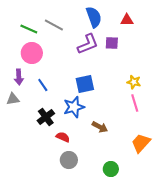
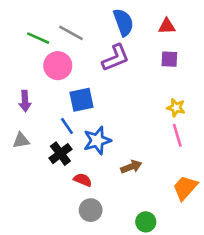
purple square: (112, 43) -> (169, 59), moved
pink circle: (32, 53) -> (58, 66), moved
blue square: (85, 84) -> (81, 100), moved
blue line: (43, 85) -> (67, 126), moved
gray triangle: (13, 99) -> (21, 140), moved
brown arrow: (100, 127) -> (131, 167), turned -49

